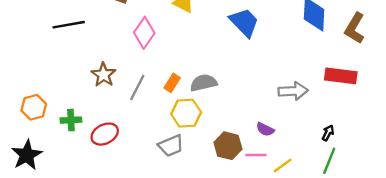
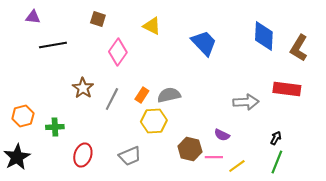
red ellipse: (105, 134) -> (83, 155), moved, turned -45
gray trapezoid: (171, 146) -> (130, 156), moved

